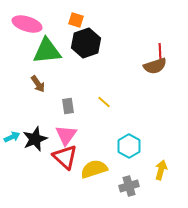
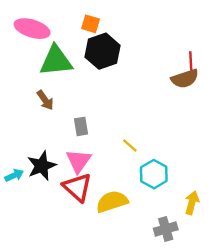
yellow line: (104, 102) -> (130, 145), moved
cyan arrow: (12, 137) -> (14, 175), moved
gray cross: (129, 186) -> (166, 229), moved

